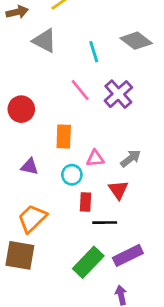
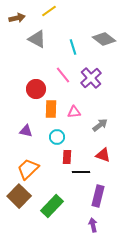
red circle: (21, 109) -> (36, 89), moved
pink triangle: (95, 158) -> (74, 112), moved
red triangle: (118, 190) -> (103, 155), moved, turned -35
brown square: (20, 255) -> (19, 196), turned 35
purple rectangle: (128, 255) -> (98, 196), turned -50
green rectangle: (88, 262) -> (52, 206), moved

